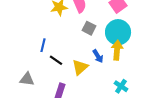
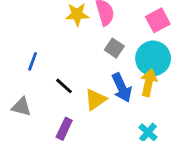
blue line: (43, 45) -> (33, 61), moved
blue arrow: (98, 56) -> (122, 88), size x1.5

